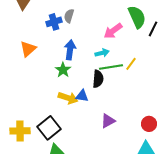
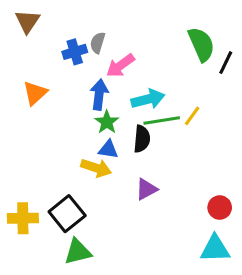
pink arrow: (113, 31) -> (120, 66), moved
cyan arrow: (102, 53) -> (148, 99), size x1.5
green star: (63, 70) -> (107, 122), moved
blue triangle: (82, 96) -> (108, 150), moved
purple triangle: (108, 121) -> (146, 189), moved

